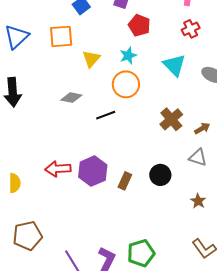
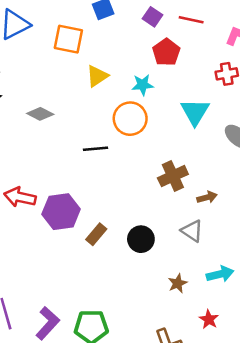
gray diamond: (71, 98) -> (40, 114), moved

